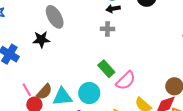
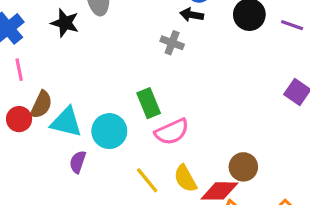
pink line: (27, 90) -> (19, 70), moved
brown semicircle: (44, 92) -> (41, 105), turned -36

